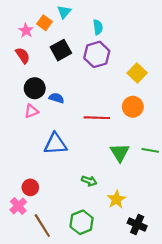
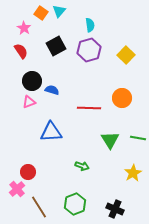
orange square: (44, 23) -> (41, 13), moved
yellow square: (137, 73) -> (126, 55), moved
yellow star: (116, 199) -> (133, 173), moved
black cross: (137, 224) -> (115, 209), moved

